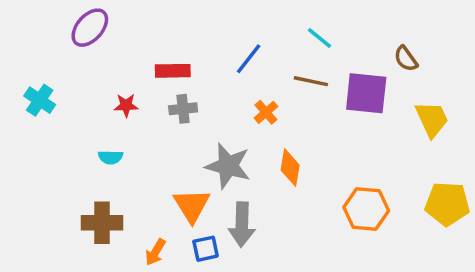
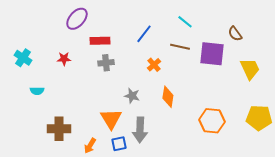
purple ellipse: (90, 28) -> (77, 19), moved
red star: (126, 105) -> (64, 59), moved
cyan semicircle: (111, 157) -> (37, 91), moved
gray star: (228, 166) -> (132, 96), size x0.6

